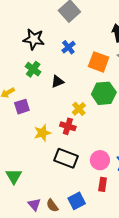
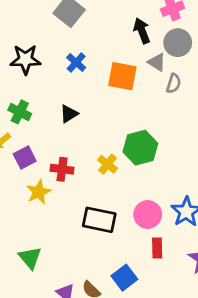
green cross: (33, 69) -> (20, 112), moved
green hexagon: (104, 93) -> (140, 148), moved
yellow cross: (79, 109) -> (108, 164), moved
red cross: (68, 126) -> (62, 169), moved
yellow star: (42, 133) -> (39, 192), moved

